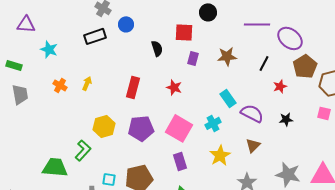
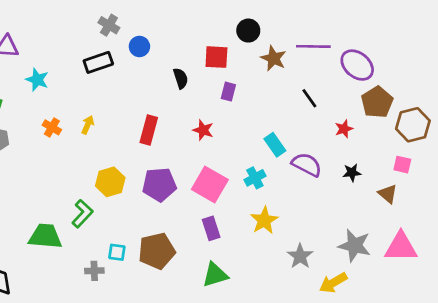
brown star: (227, 56) -> (274, 58), moved, turned 30
black line: (264, 63) -> (309, 98), moved, turned -63
brown triangle: (253, 145) -> (388, 194), moved, turned -35

